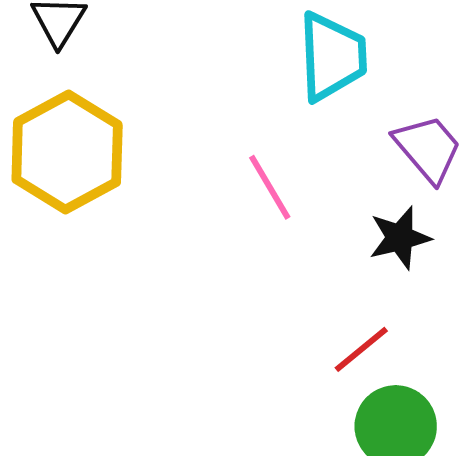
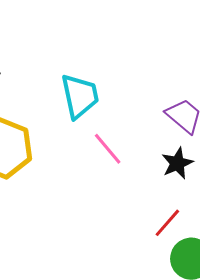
cyan trapezoid: (332, 57) -> (80, 96), moved

